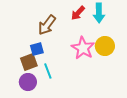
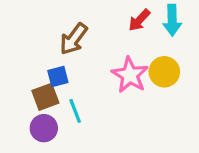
red arrow: (78, 13) -> (139, 20), moved
cyan arrow: (99, 13) -> (172, 20), moved

